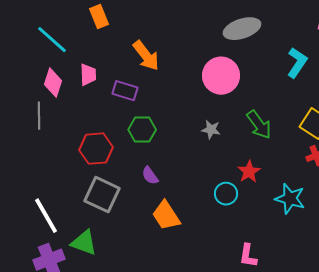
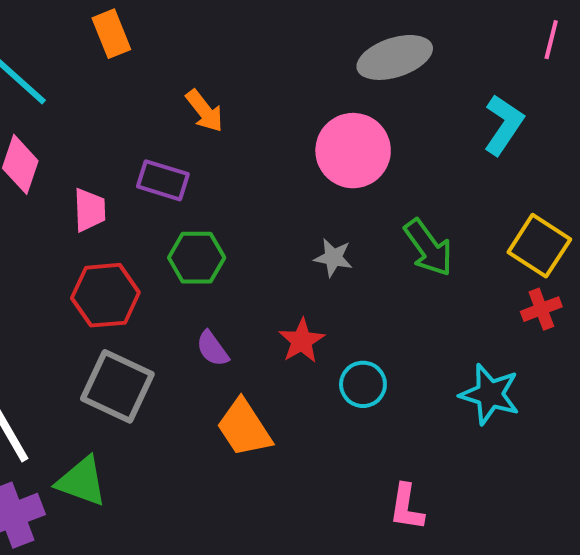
orange arrow: (146, 56) -> (204, 111), size x0.7
pink trapezoid: (88, 75) -> (90, 210), moved
red star: (249, 172) -> (302, 341), moved

